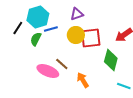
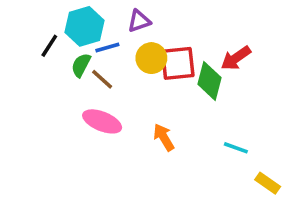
purple triangle: (77, 14) -> (139, 21), moved
green diamond: (111, 60) -> (209, 81), moved
brown line: (62, 64) -> (102, 79), moved

